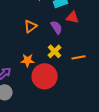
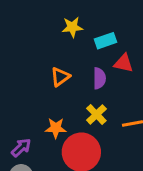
purple semicircle: (57, 27) -> (99, 78), turned 32

